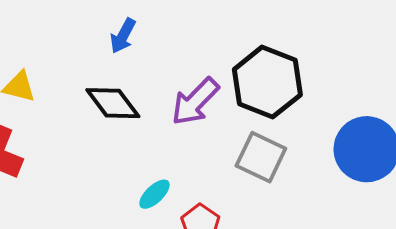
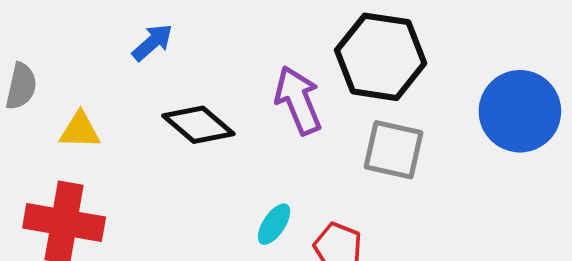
blue arrow: (123, 36) -> (152, 42), moved, turned -147
purple arrow: (195, 102) -> (298, 100), turned 126

